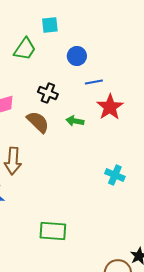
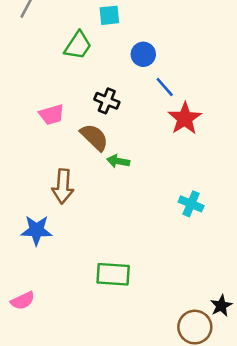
blue line: (94, 82) -> (165, 87), turned 60
green arrow: (75, 121) -> (118, 161), moved

